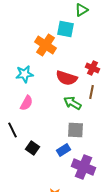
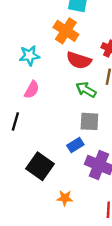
orange cross: (46, 45) -> (66, 31), moved
black line: (12, 130) -> (15, 121), turned 42
black square: (32, 148) -> (40, 166), moved, size x1.6

